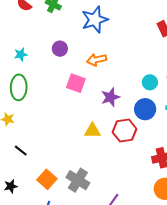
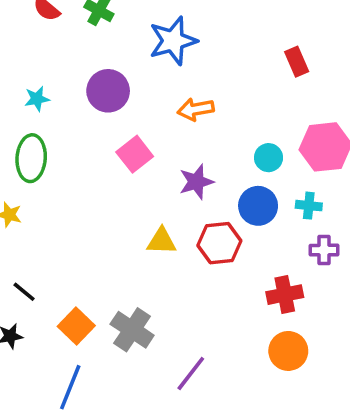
purple circle: (60, 49) -> (108, 91), size x1.5
orange arrow: (97, 60) -> (196, 109), moved
pink square: (76, 83) -> (135, 154), turned 30
black line: (21, 151) -> (24, 292), moved

